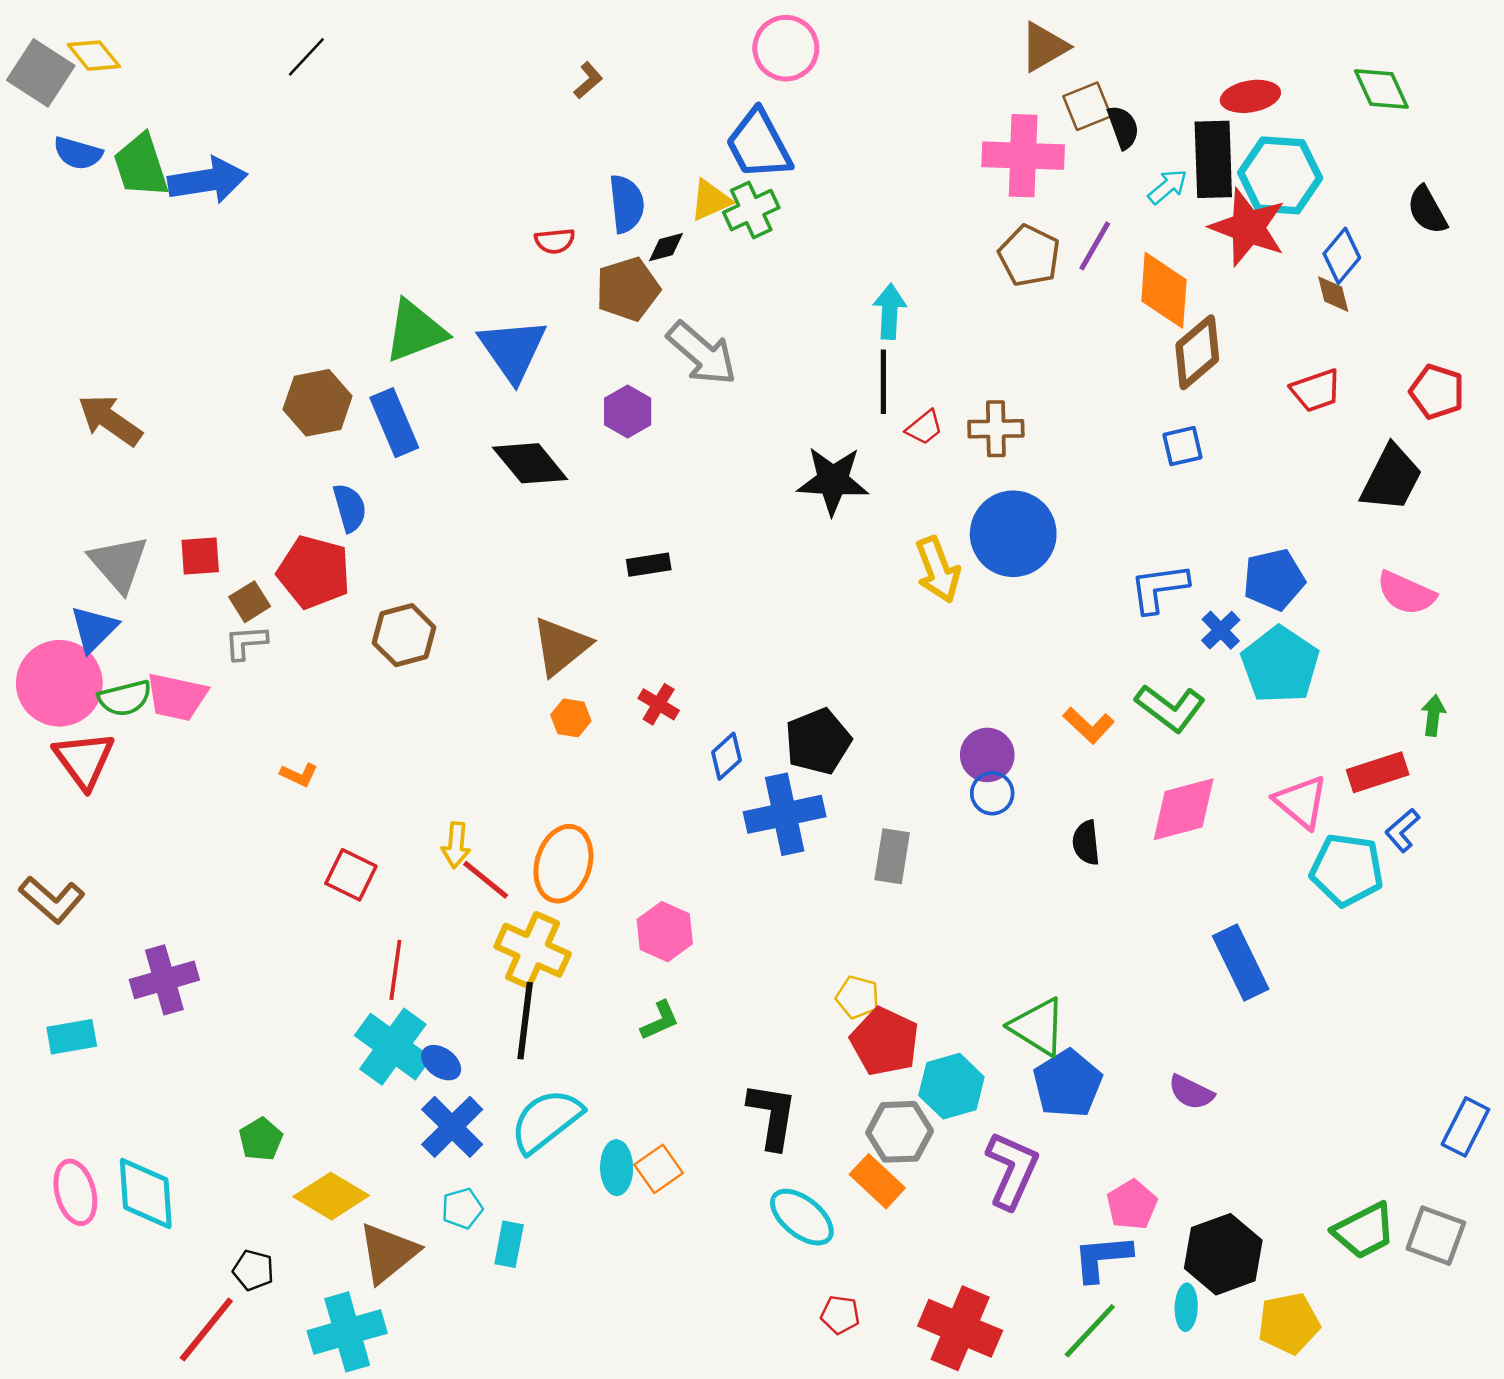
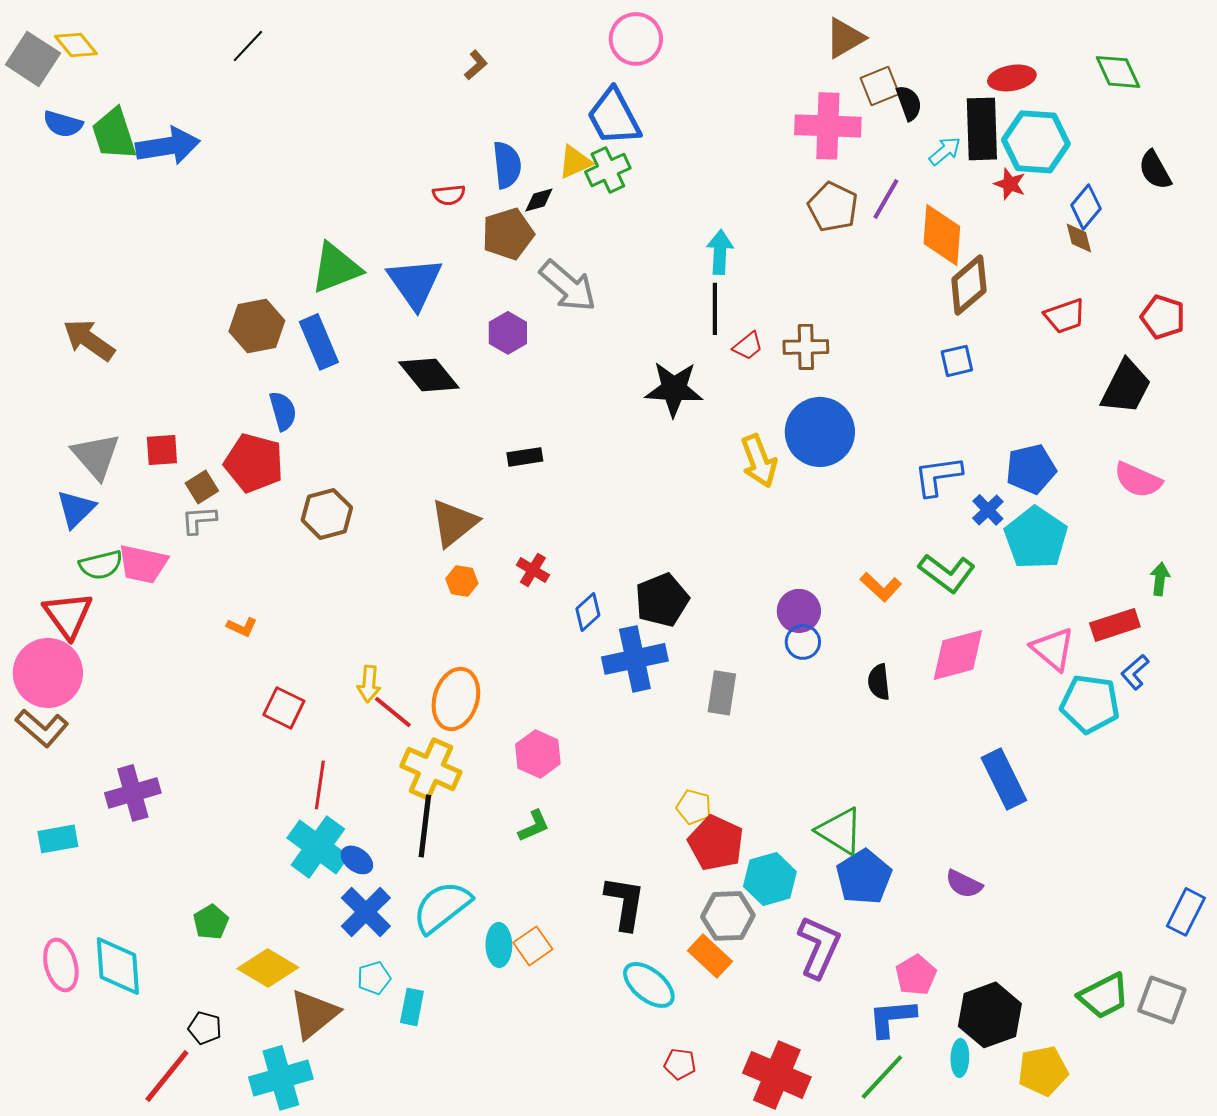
red star: (1248, 227) -> (1010, 184), size x0.5
pink circle: (59, 683) -> (48, 673), moved

